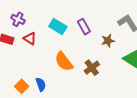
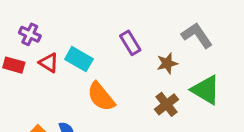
cyan rectangle: (58, 26) -> (79, 59), moved
brown cross: (92, 68) -> (166, 104), moved

